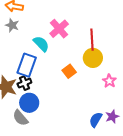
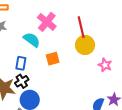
blue rectangle: (27, 65) -> (21, 63), size x0.6
orange square: (69, 71) -> (53, 59), moved, turned 32

